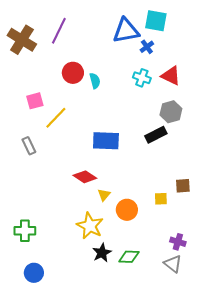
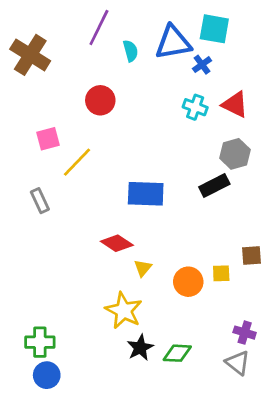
purple line: (59, 31) -> (99, 27), moved
cyan semicircle: (95, 81) -> (131, 51), moved
orange circle: (127, 210) -> (188, 282), moved
green cross: (25, 231) -> (40, 342), moved

